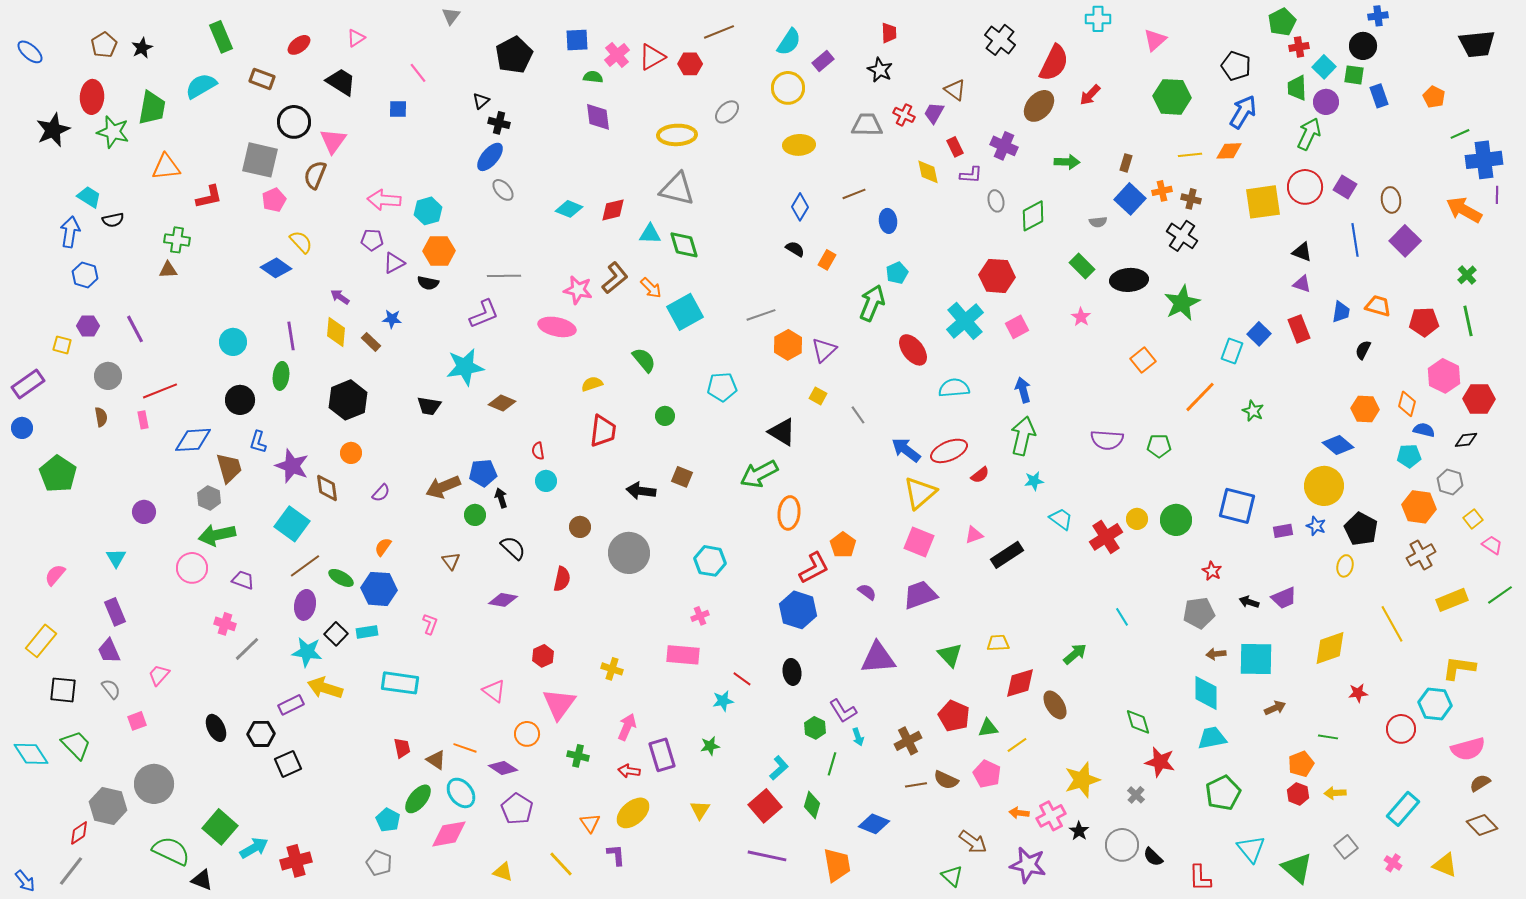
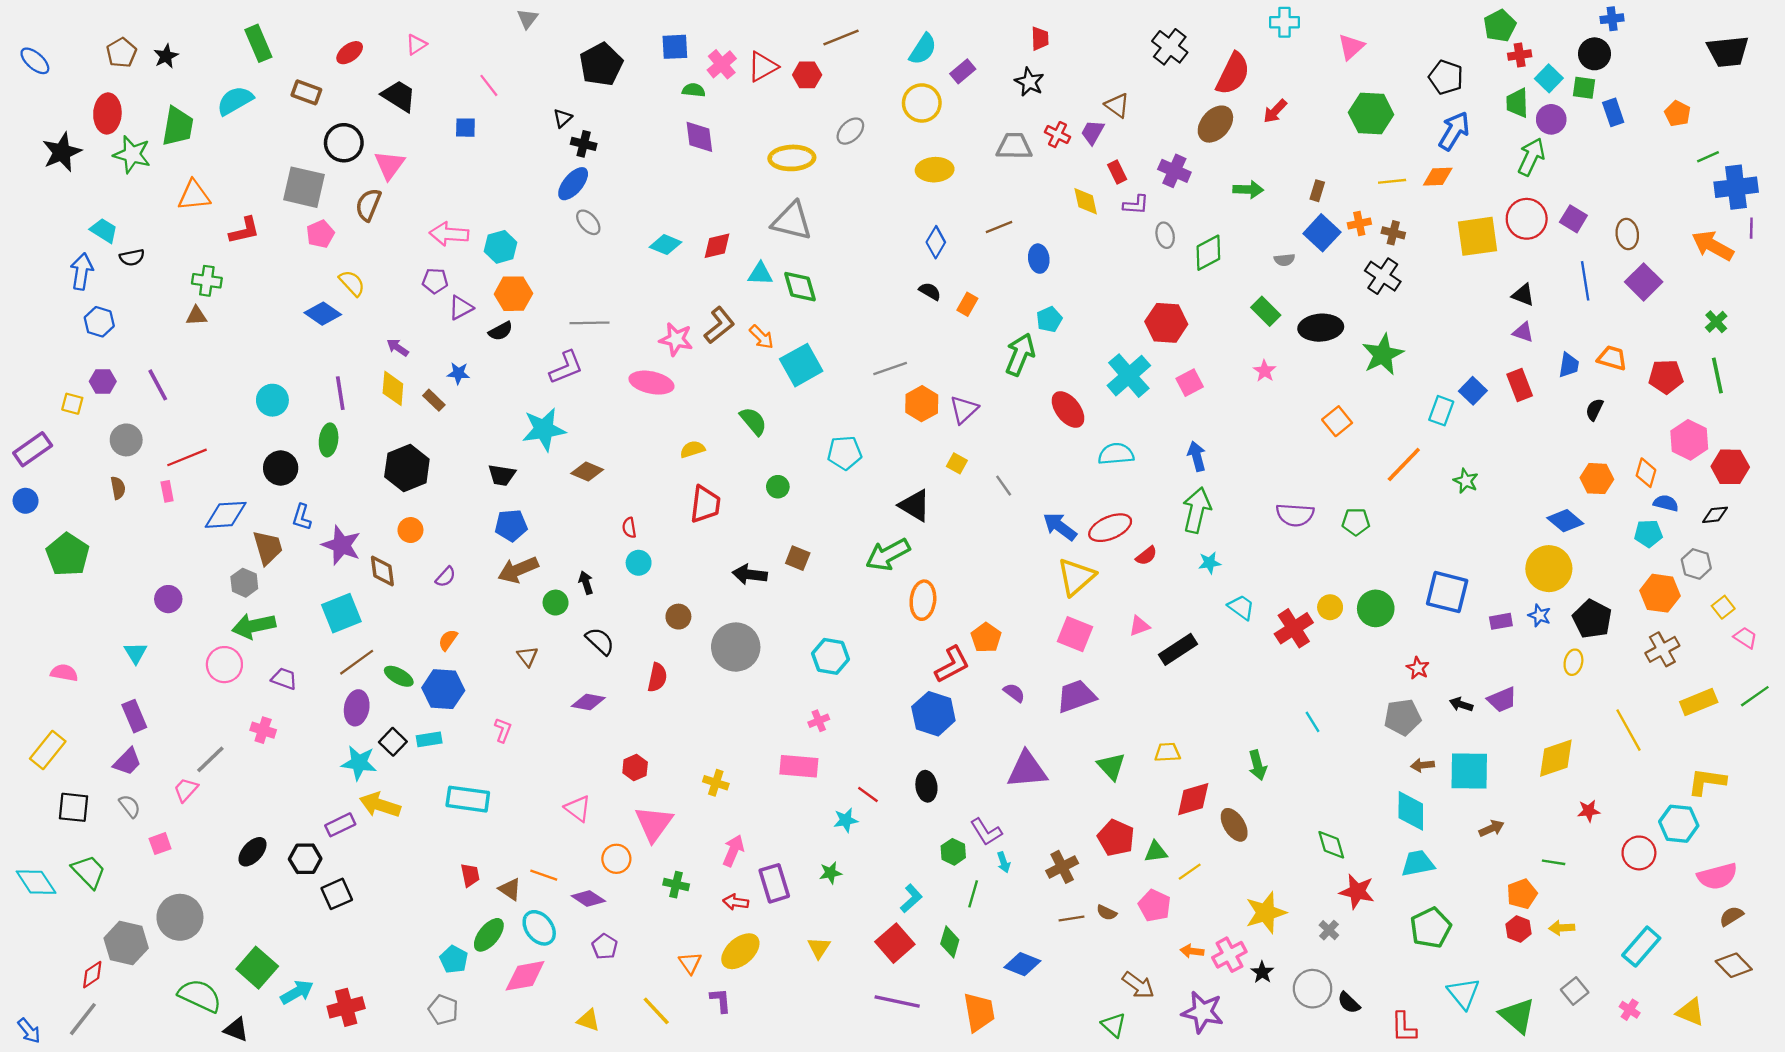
black semicircle: (428, 283) -> (501, 331), turned -40
blue pentagon: (483, 473) -> (511, 525), moved
cyan square: (292, 524) -> (341, 613), turned 32
pink semicircle: (55, 575) -> (64, 673), turned 60
gray line: (247, 649) -> (210, 759), moved
purple trapezoid: (109, 651) -> (127, 762), turned -112
green arrow: (1075, 654) -> (1258, 765), turned 115
black ellipse: (216, 728) -> (253, 852), turned 68
brown semicircle: (946, 780) -> (1107, 913), size x0.7
purple pentagon: (517, 809) -> (605, 947), size x0.7

